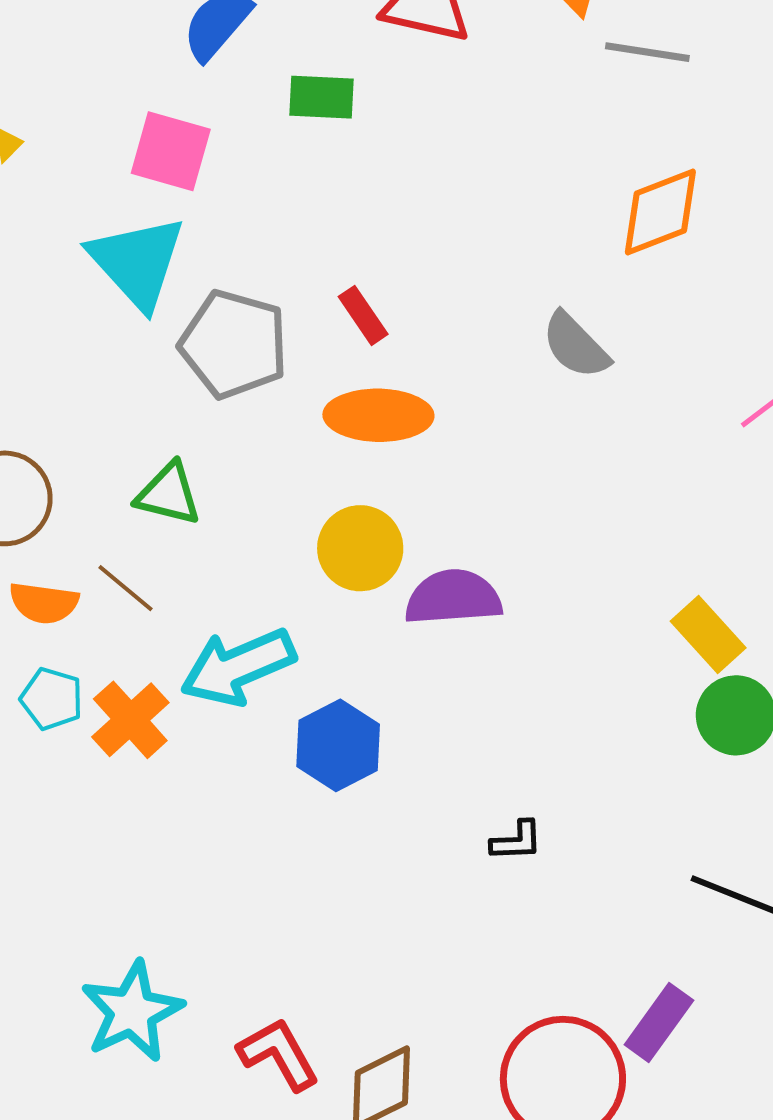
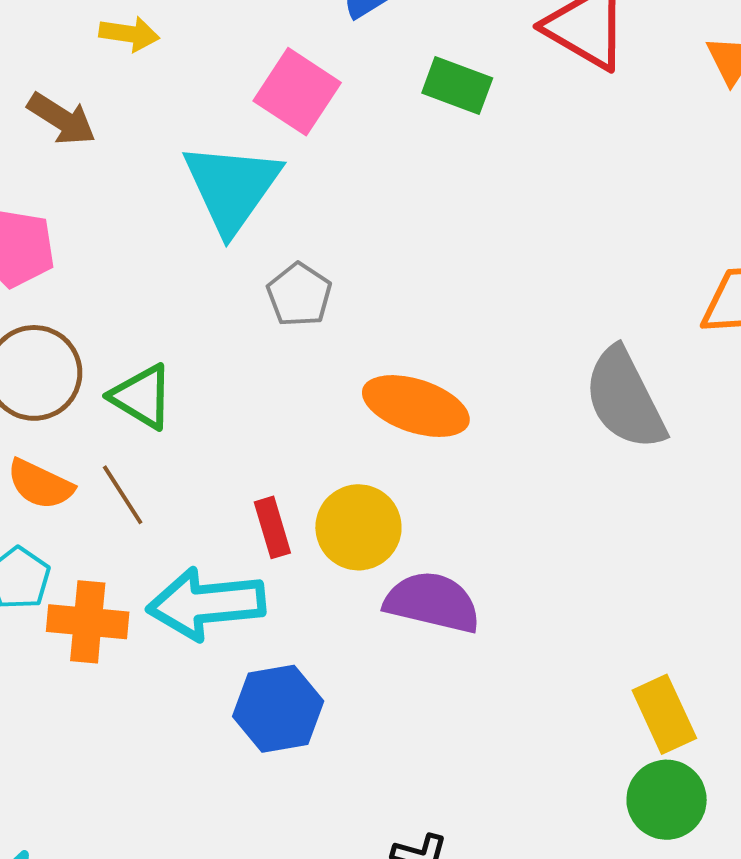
red rectangle: (363, 315) -> (272, 527), moved
gray pentagon: (234, 344) -> (299, 295), size x0.6
gray semicircle: (576, 345) -> (625, 399), size x1.4
green triangle: (169, 494) -> (142, 397), moved
orange cross: (130, 720) -> (88, 622), turned 30

